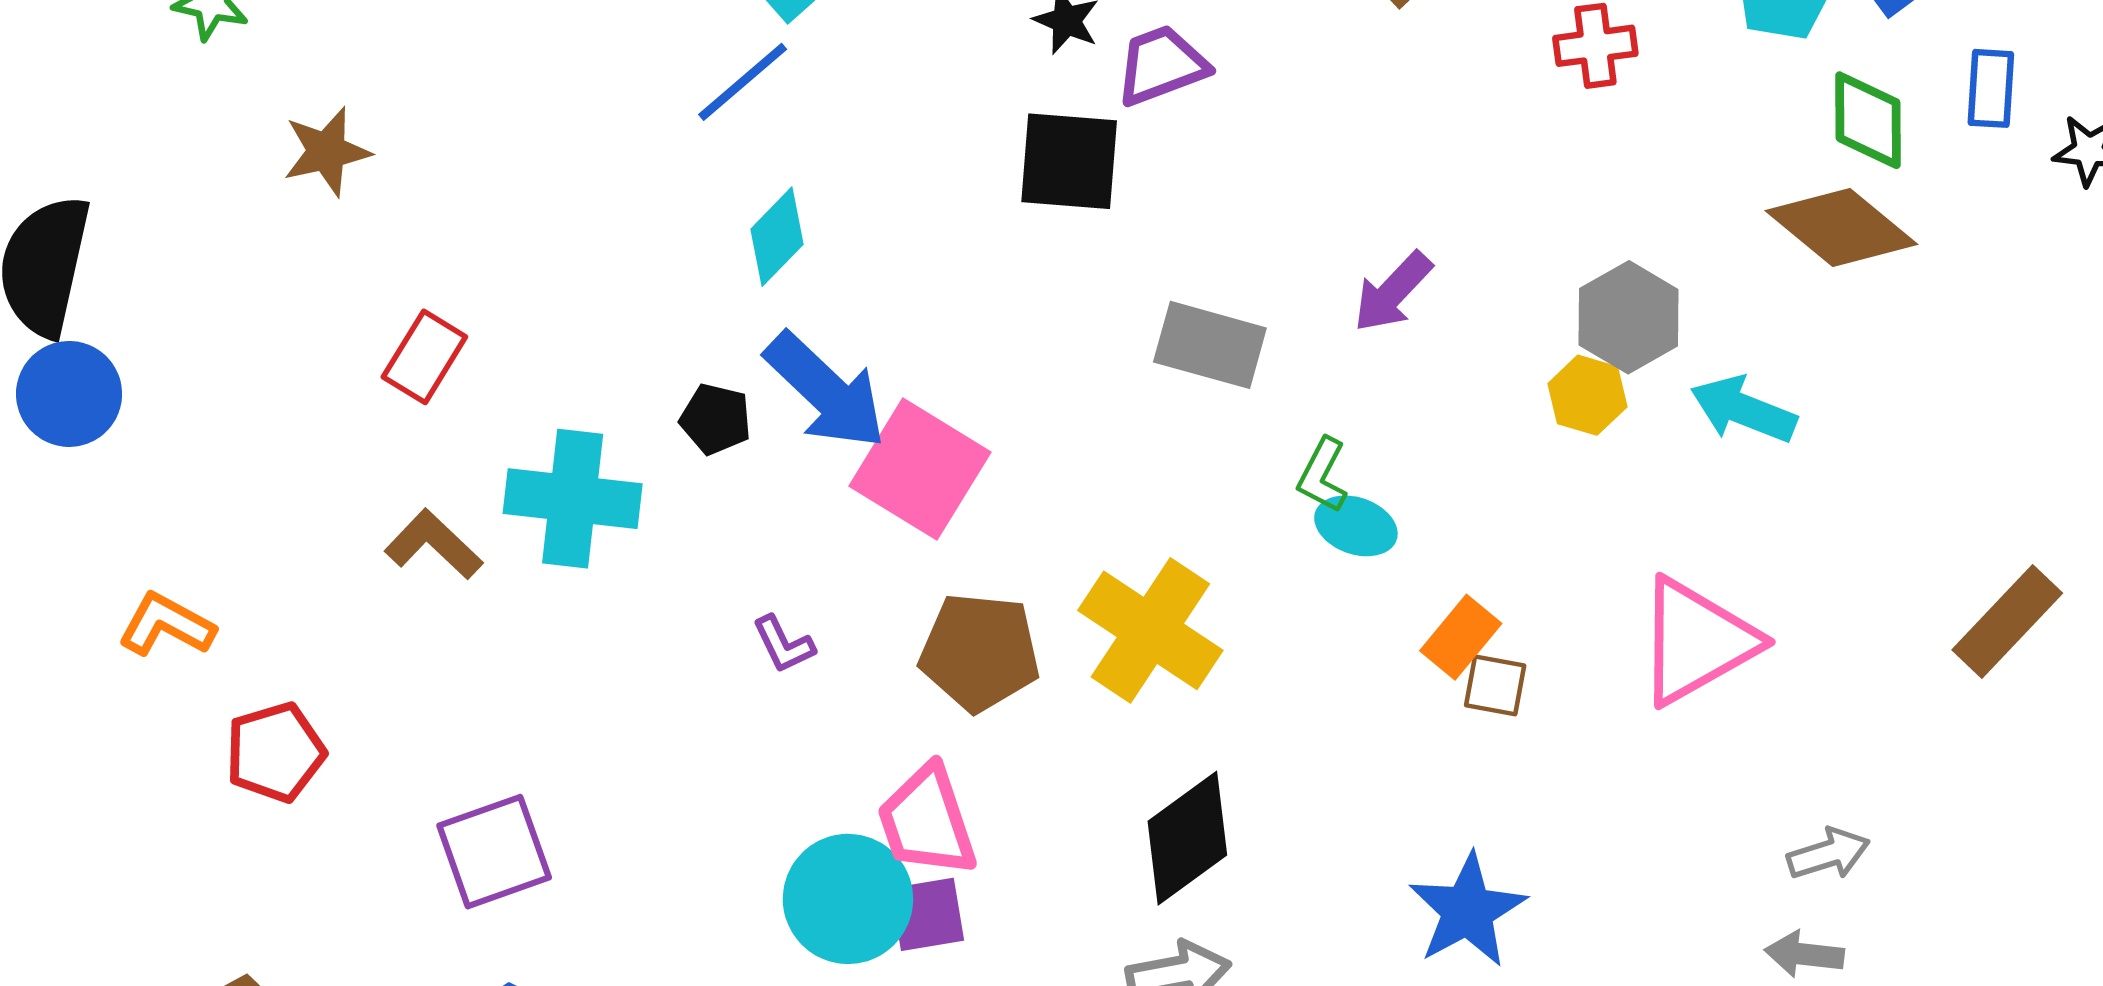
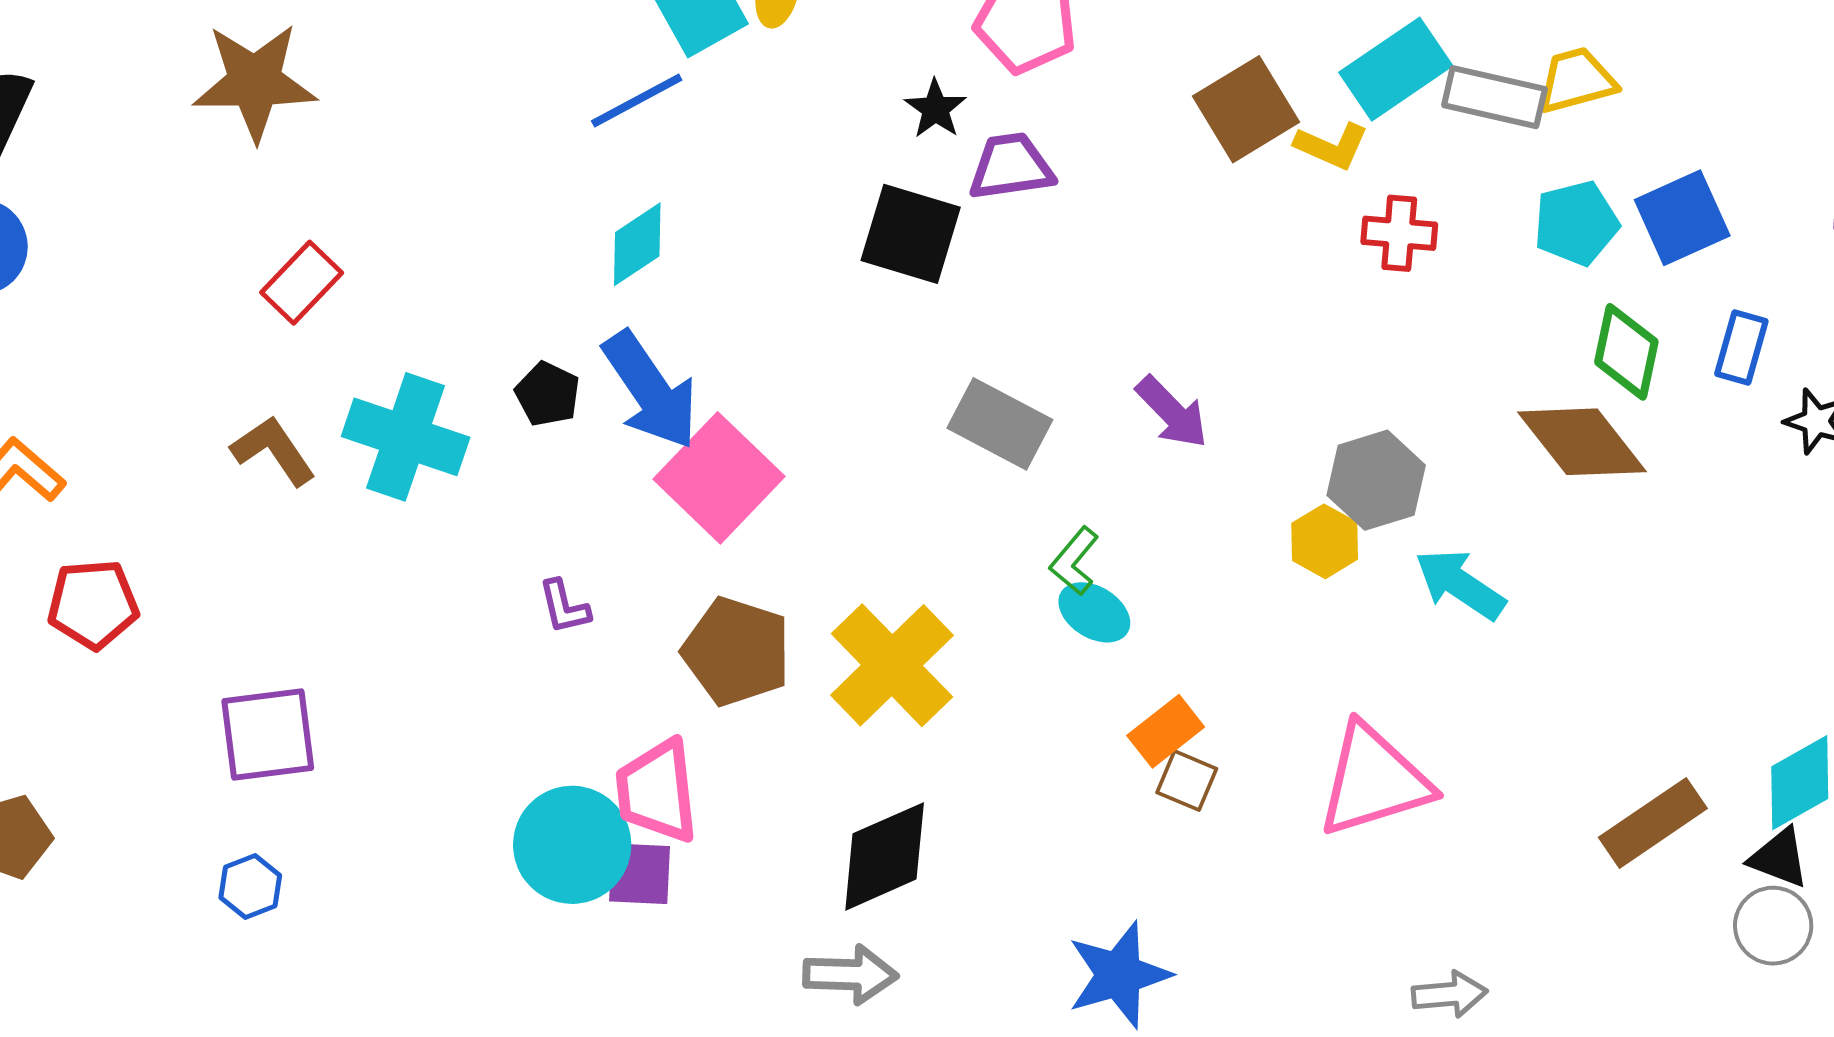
brown star: (327, 152) -> (255, 82), size x1.5
purple arrow: (1393, 292) -> (1172, 412), turned -100

